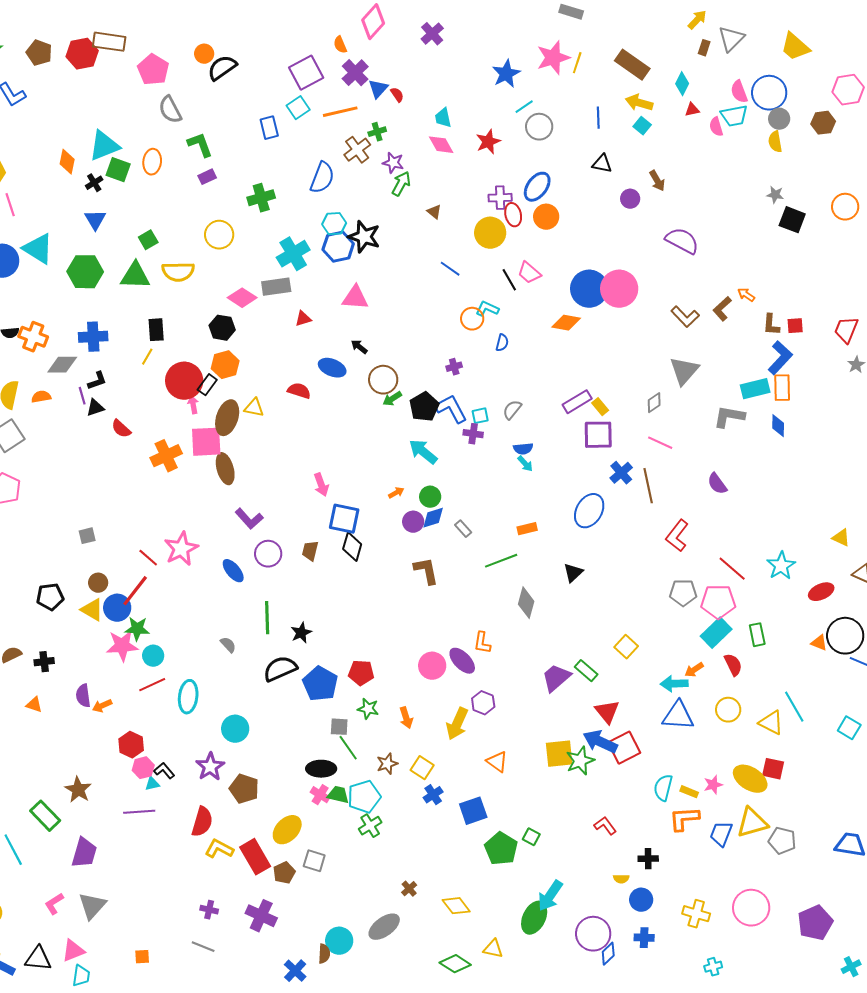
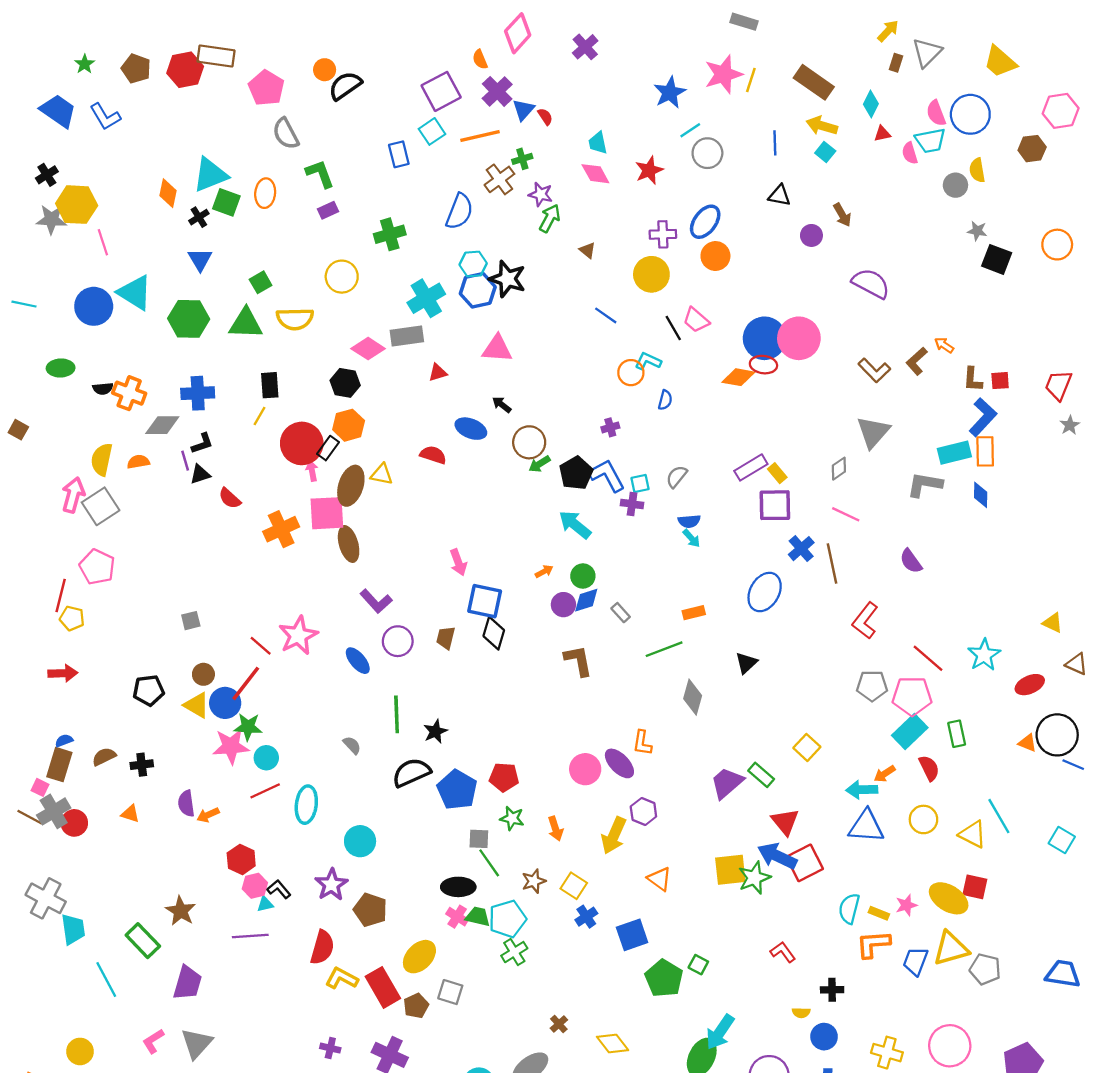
gray circle: (779, 119) -> (955, 185), moved
red ellipse: (513, 215) -> (763, 365), moved, turned -70

